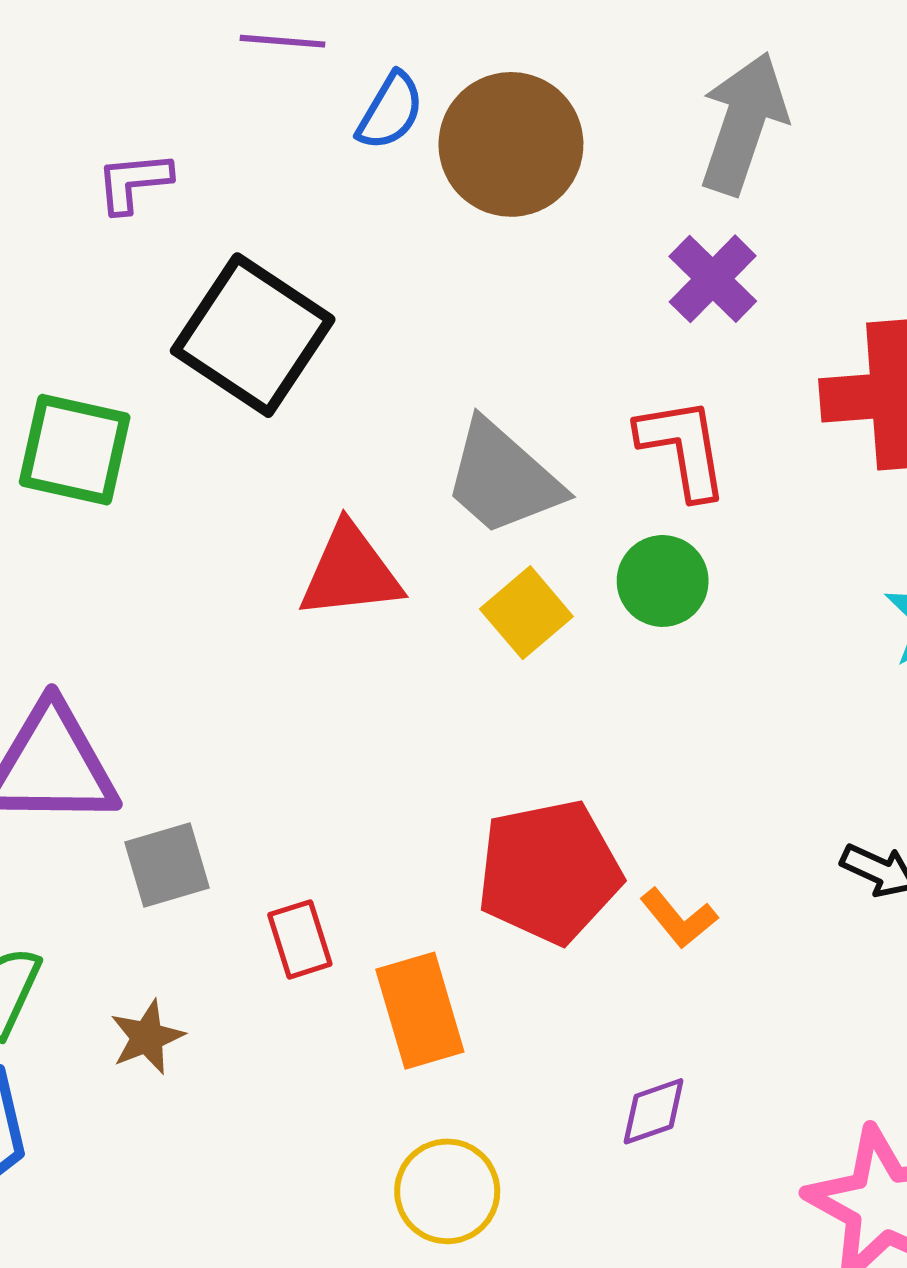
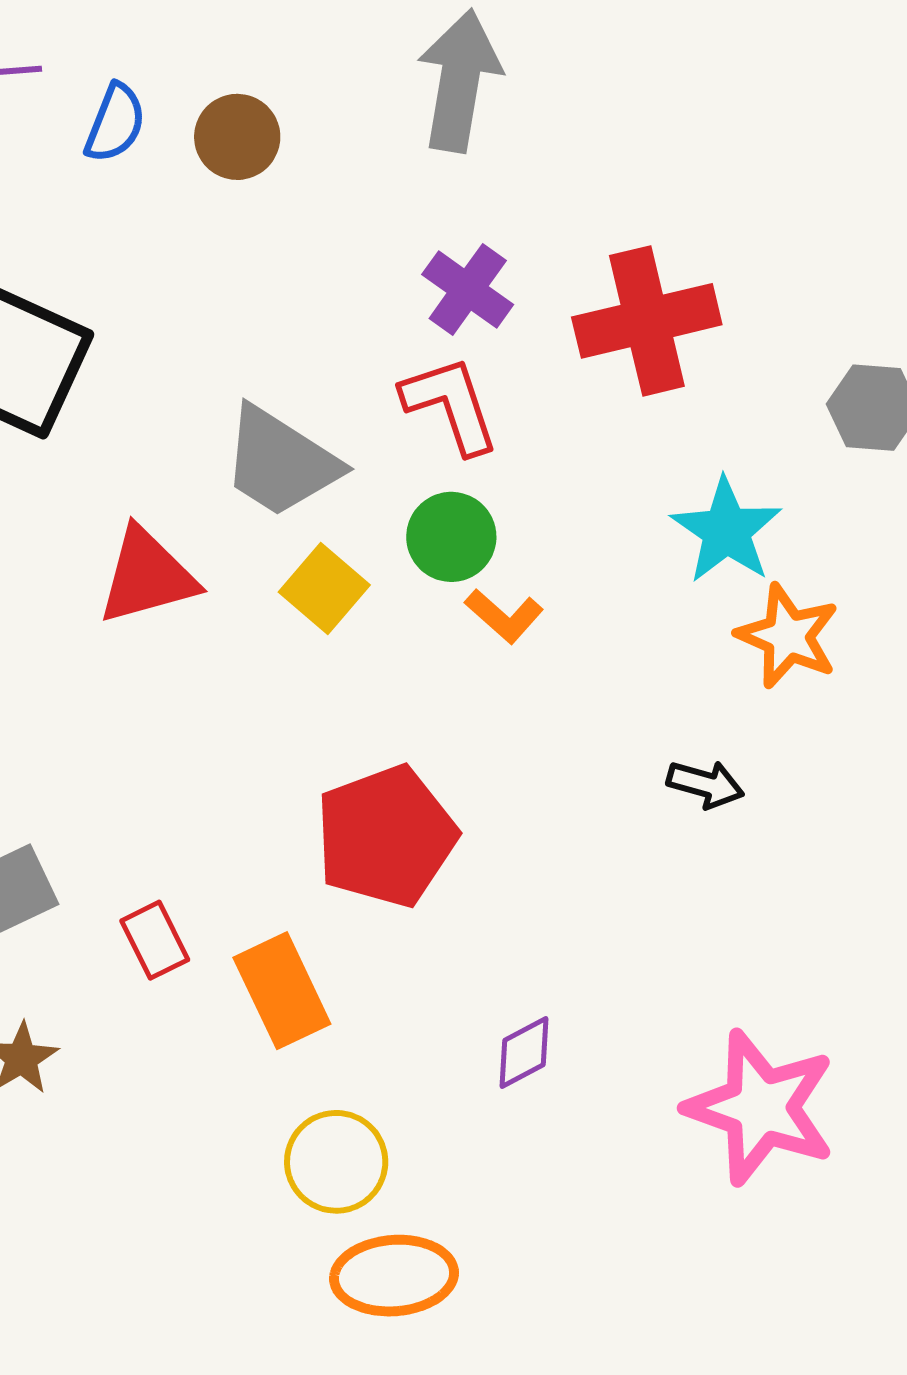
brown circle: (511, 144) -> (237, 137), size x0.6
purple cross: (713, 279) -> (468, 289), moved
orange L-shape: (679, 918) -> (504, 616), moved

